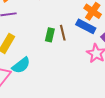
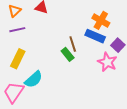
green rectangle: (50, 35) -> (68, 54), moved, turned -48

